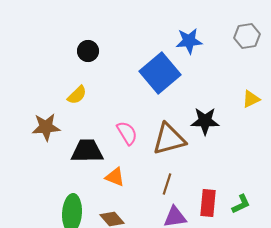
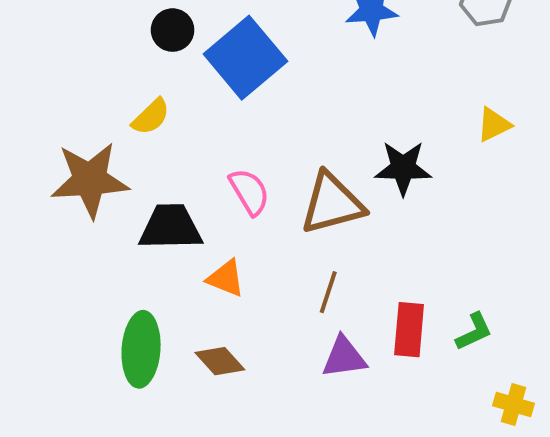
blue square: (160, 73) -> (245, 58), moved
brown star: (46, 127) -> (90, 180), size x1.4

